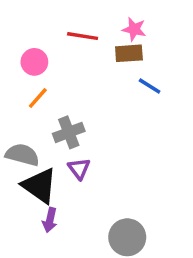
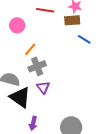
orange line: (38, 98) -> (30, 49), moved
purple arrow: (50, 220) -> (33, 123), moved

